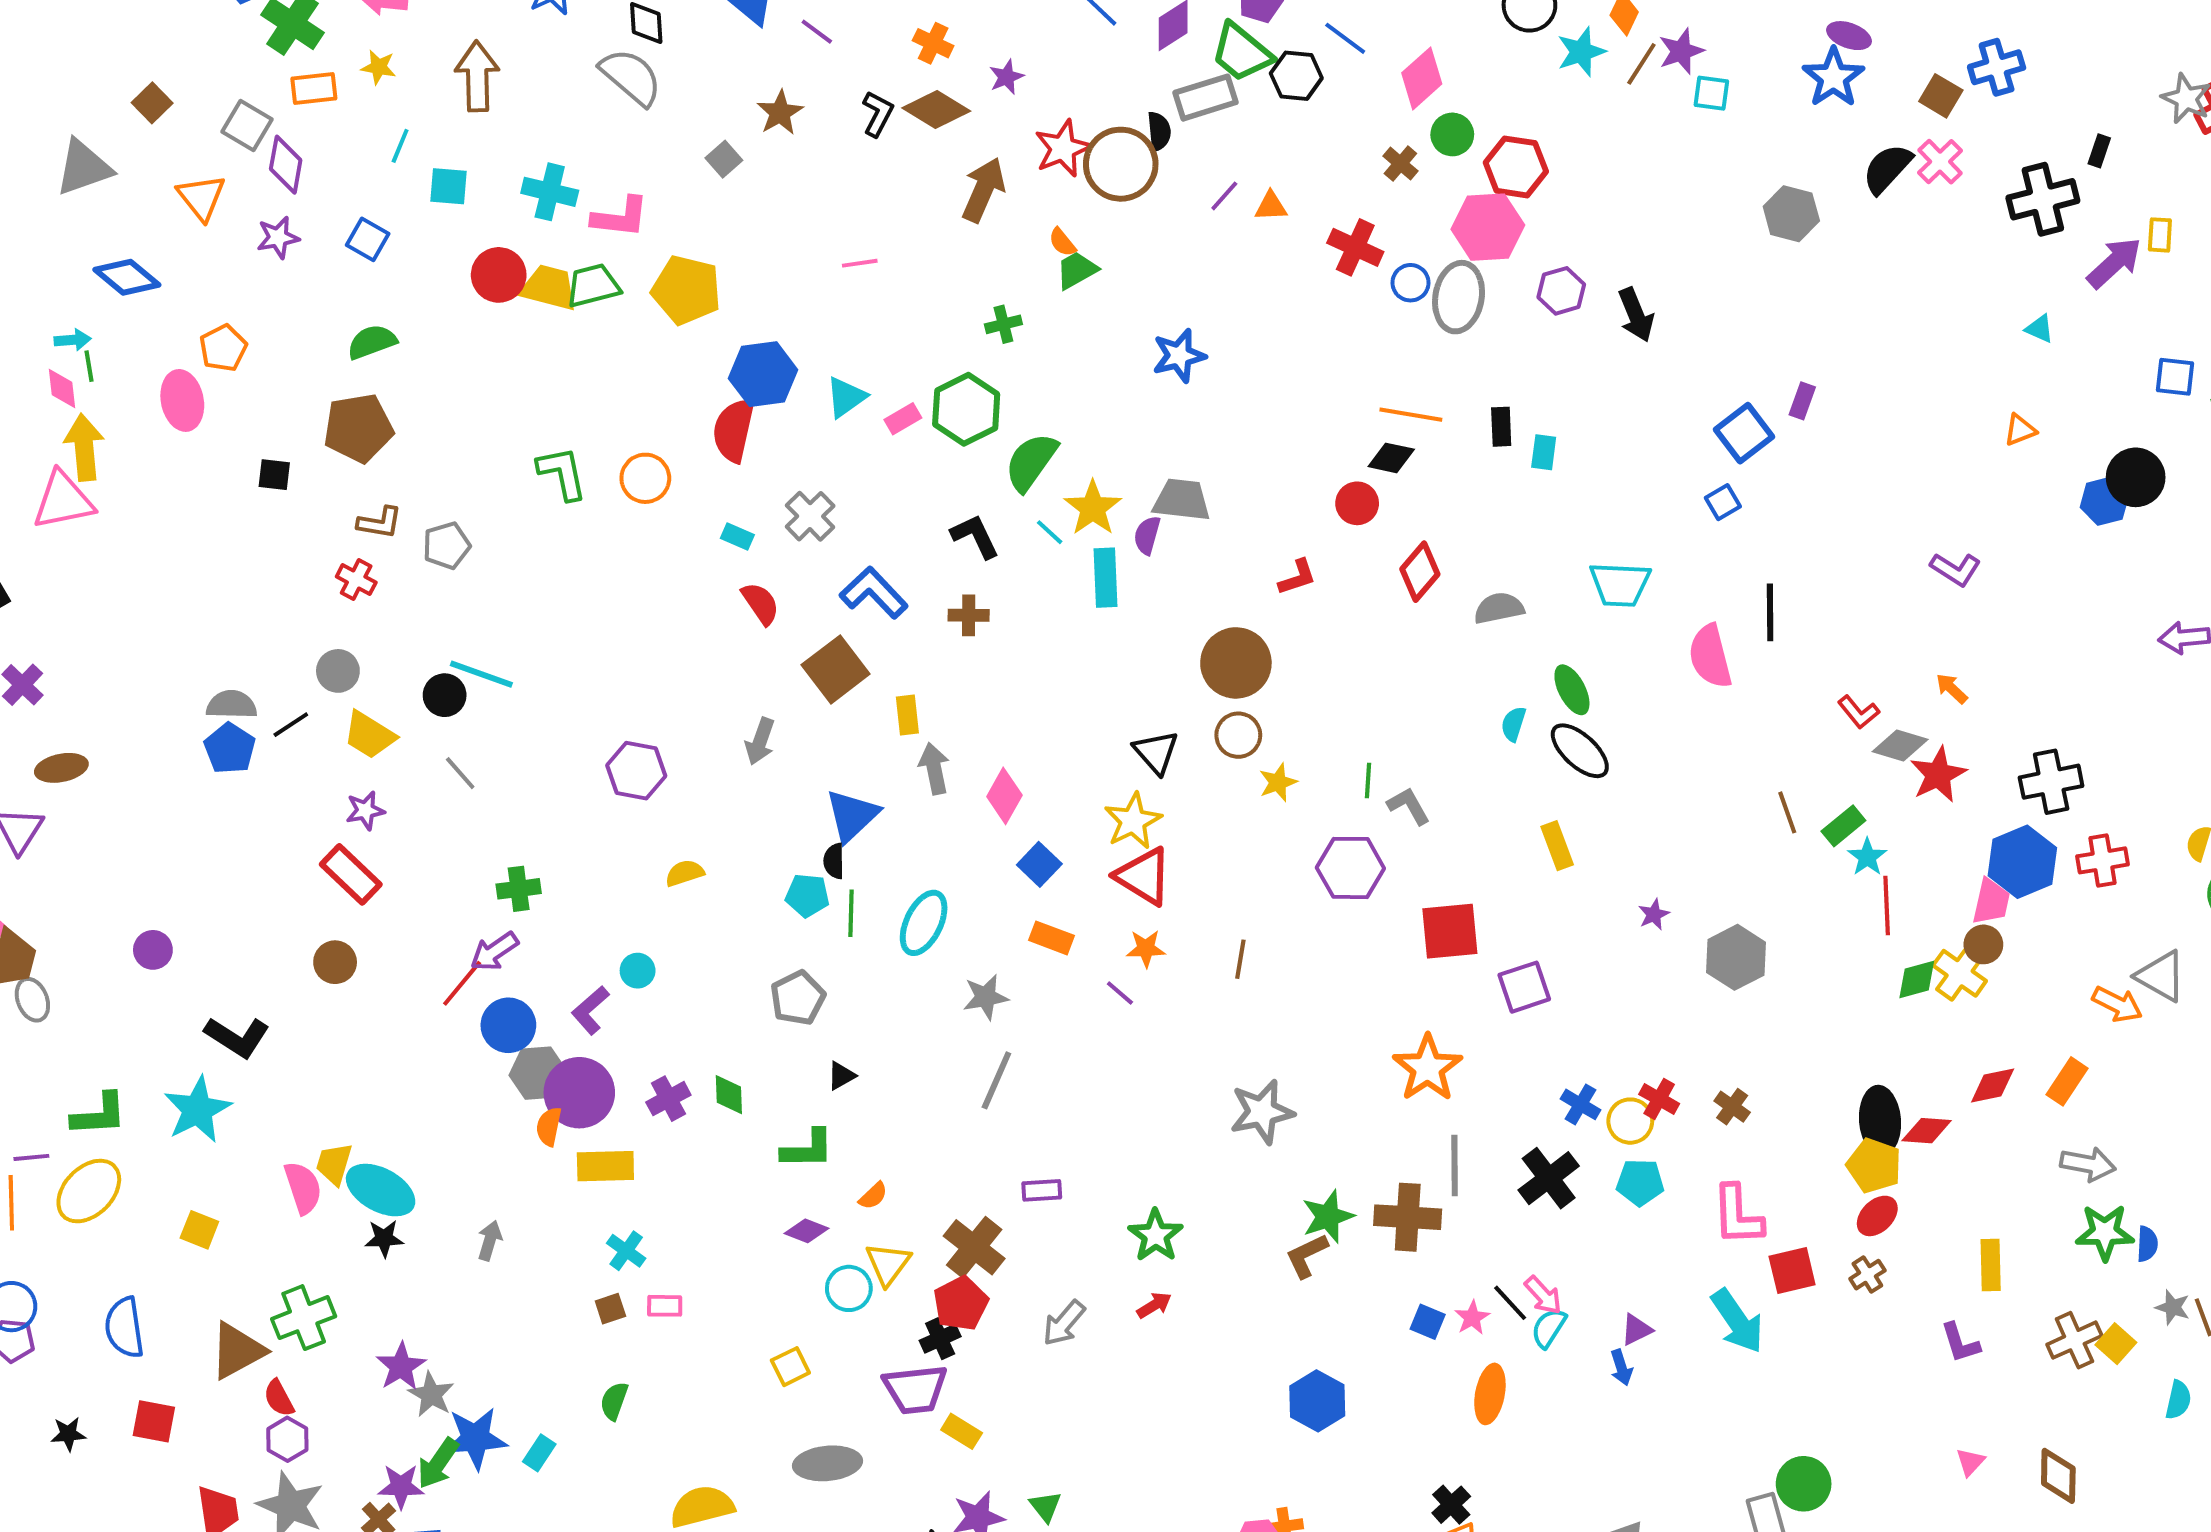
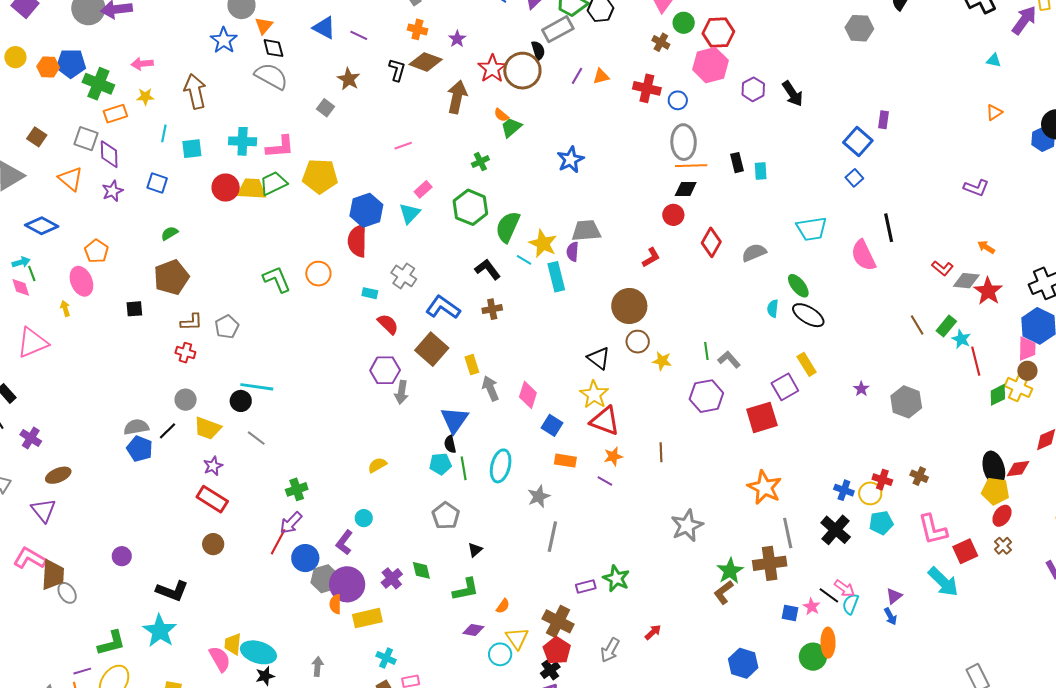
gray ellipse: (1459, 297) -> (684, 142), moved
green semicircle: (372, 342) -> (169, 233), size x0.7
pink rectangle: (903, 419) -> (423, 189), moved
yellow arrow: (84, 447) -> (65, 308), moved, size x0.5
purple hexagon: (636, 771) -> (385, 370), moved
yellow star: (1278, 782) -> (662, 361), turned -30
purple square: (1524, 987) -> (785, 387), moved
green star: (1156, 1235) -> (616, 578), moved
green circle: (1804, 1484) -> (813, 657), moved

